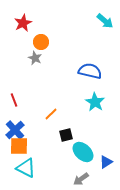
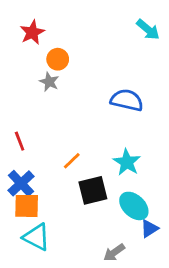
cyan star: (95, 102) -> (127, 162), moved
black square: (66, 135) -> (93, 190), size x1.5
cyan ellipse: (83, 152) -> (134, 206), moved

